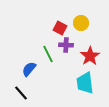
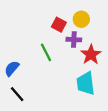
purple cross: (66, 45) -> (74, 40), moved
blue semicircle: (29, 69) -> (12, 68), moved

